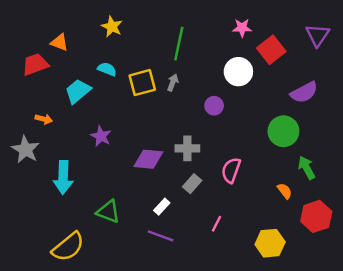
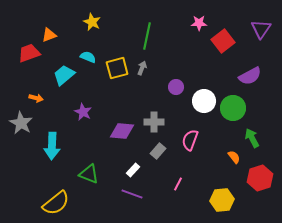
orange triangle: (60, 42) -> (49, 35), turned -42
white circle: (238, 72) -> (204, 101), moved

